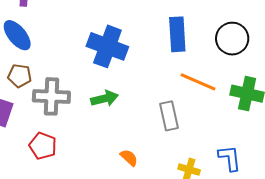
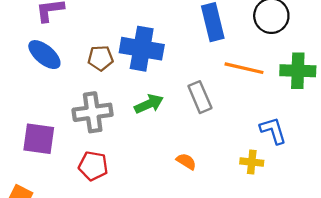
brown pentagon: (20, 76) -> (101, 58), moved
gray rectangle: (169, 116) -> (200, 97), moved
blue L-shape: (230, 158) -> (273, 130), moved

